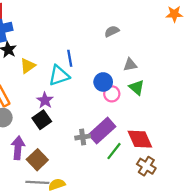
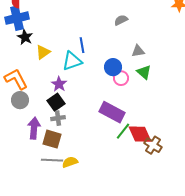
purple rectangle: (102, 131) -> (112, 112), turned 70
gray cross: (83, 137) -> (58, 118), moved
red diamond: (140, 139) -> (140, 134), moved
brown square: (37, 160) -> (52, 139), turned -30

